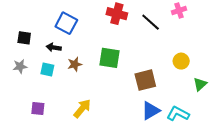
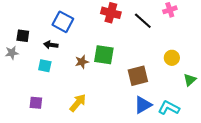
brown star: (75, 64) -> (82, 62), moved
gray star: (20, 66) -> (12, 53), moved

